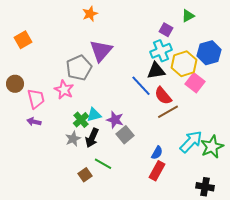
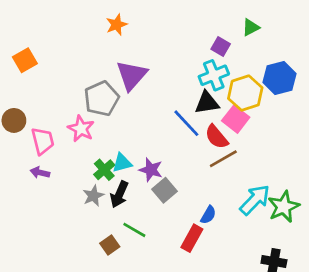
pink square: (195, 83) -> (236, 119), moved
red rectangle: (157, 171) -> (192, 238), moved

